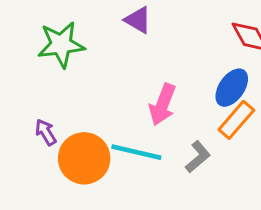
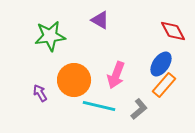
orange circle: (84, 158) -> (74, 80), moved

